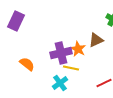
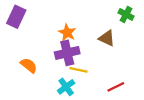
brown triangle: (96, 40) -> (107, 38), turned 49
orange star: (78, 49) -> (67, 33), moved

